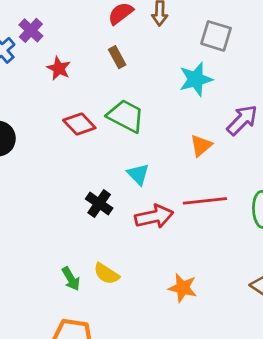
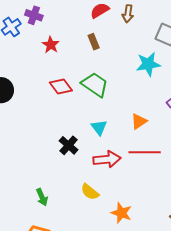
purple cross: (31, 30) -> (34, 15), turned -30
orange triangle: (201, 146) -> (139, 121), moved
yellow semicircle: (106, 274) -> (90, 192), moved

